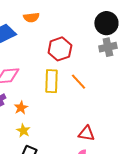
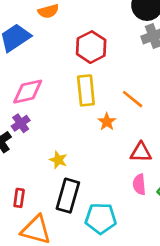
orange line: (79, 82) -> (133, 99), moved
orange star: (21, 108) -> (107, 122), moved

